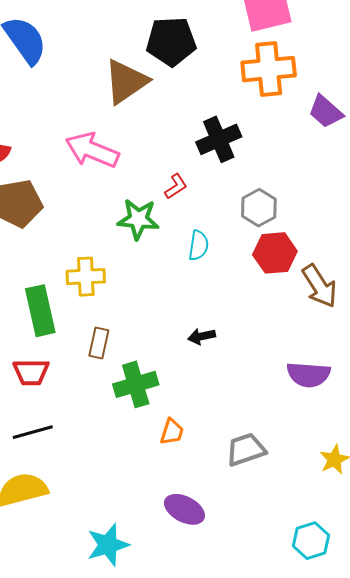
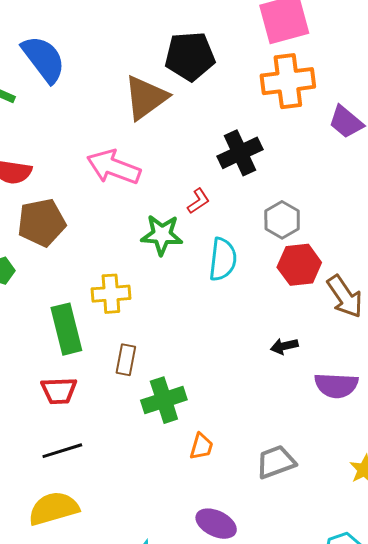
cyan semicircle: (198, 245) -> (223, 259), size x1.4
black arrow: (202, 336) -> (284, 346), moved

